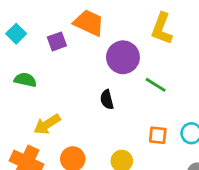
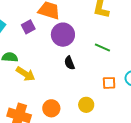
purple circle: (123, 57) -> (63, 35), moved
yellow arrow: (47, 124) -> (26, 74), moved, turned -108

